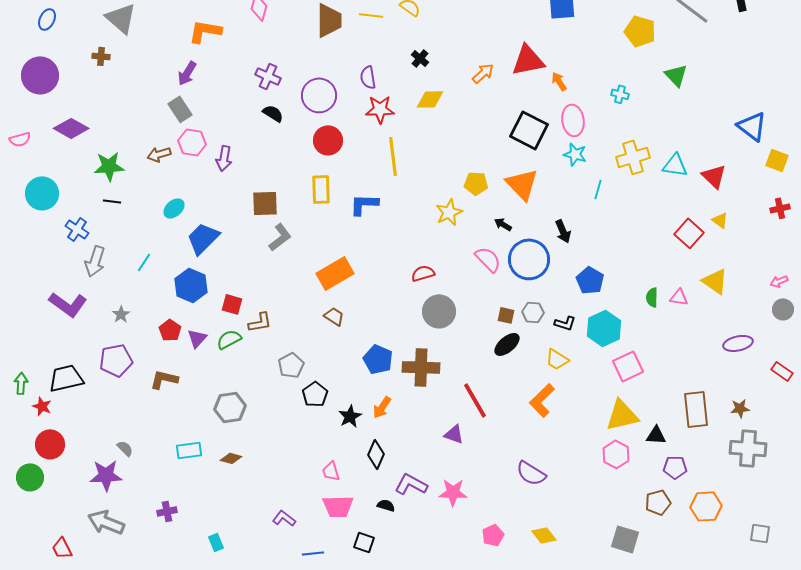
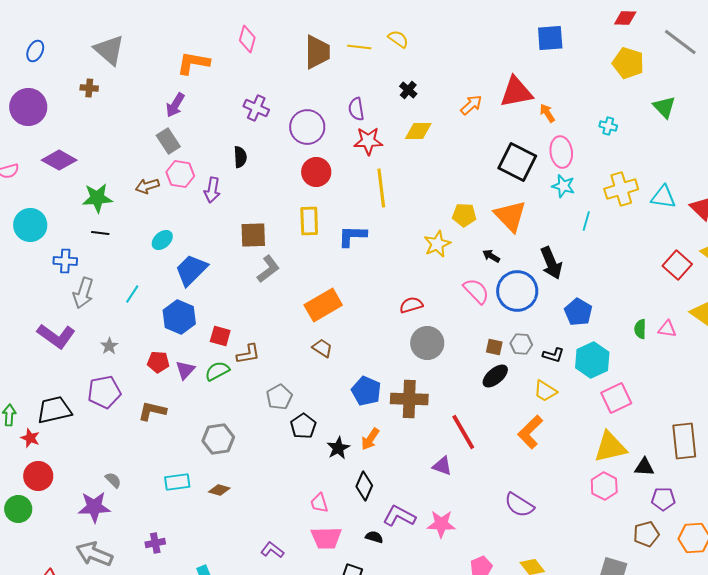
black semicircle: (273, 113) -> (240, 157), moved, turned 55
blue cross: (77, 229) -> (65, 261), turned -30
black arrow: (563, 231) -> (551, 263), size x1.4
red pentagon: (170, 330) -> (158, 362), turned -30

